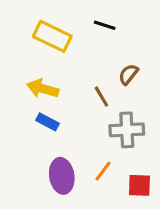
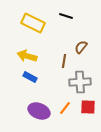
brown line: (101, 97) -> (64, 61), turned 40
purple ellipse: (62, 176) -> (39, 111), turned -60
red square: (139, 185) -> (88, 107), moved

